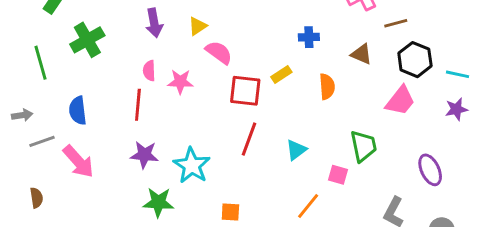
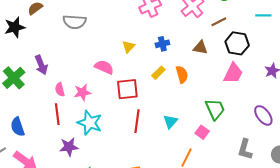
purple arrow: (154, 23) -> (41, 65), moved
yellow triangle: (198, 26) -> (128, 47), moved
cyan line: (458, 74) -> (263, 15), moved
yellow rectangle: (281, 75) -> (158, 73), moved
cyan star: (192, 165) -> (90, 123), moved
pink square: (338, 175) -> (202, 132), turned 32

